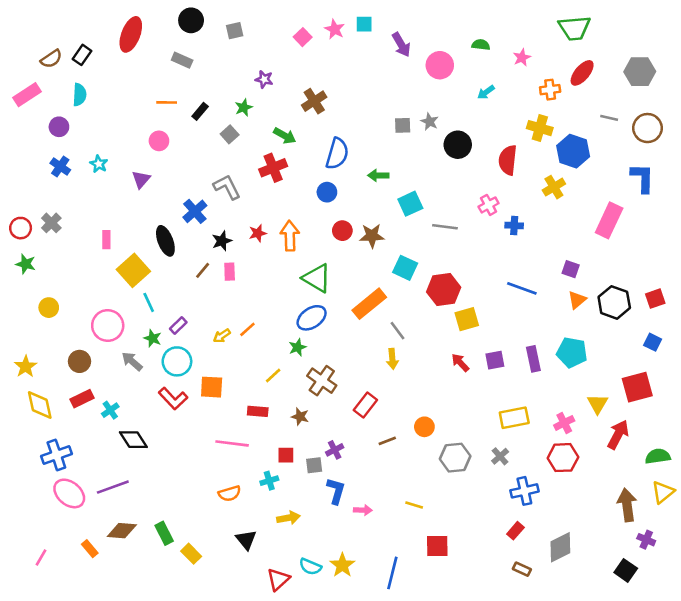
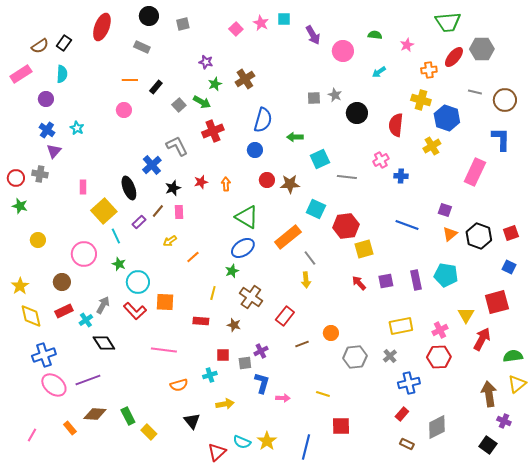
gray hexagon: (640, 72) -> (482, 49), moved
green star: (244, 108) -> (215, 84), moved
green arrow: (285, 136) -> (202, 102), moved
purple triangle: (141, 179) -> (54, 151), moved
gray cross: (51, 223) -> (40, 174), turned -35
orange arrow: (290, 236) -> (226, 184), size x0.6
purple rectangle: (178, 326) -> (139, 222), moved
yellow arrow: (222, 336) -> (170, 241), moved
gray arrow: (132, 361) -> (103, 305), moved, turned 78
yellow line: (273, 376) -> (213, 293), turned -32
pink line: (232, 443) -> (164, 350), moved

